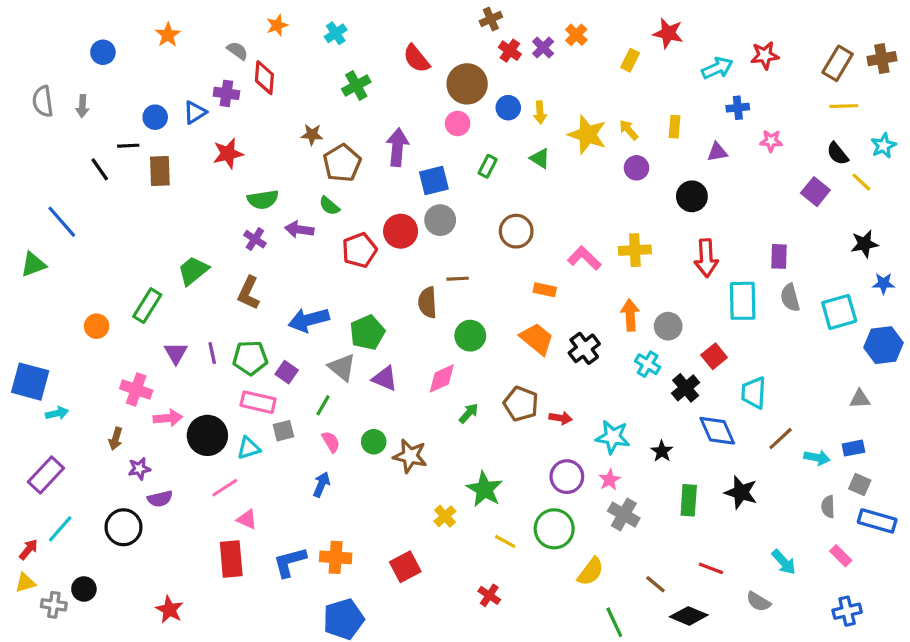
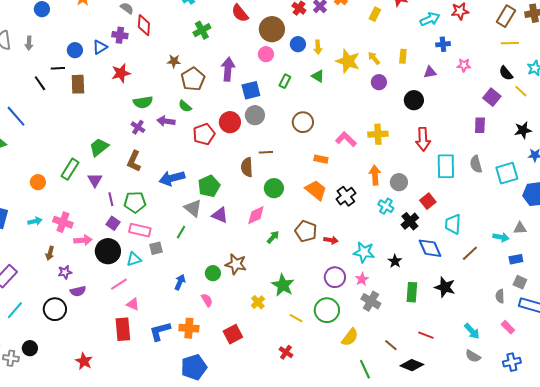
purple rectangle: (779, 256) -> (480, 125), moved
purple triangle: (176, 353) -> (95, 180), moved
purple square: (287, 372) -> (113, 223), moved
cyan arrow: (57, 413) -> (35, 221), moved
pink semicircle: (331, 442) -> (207, 300), moved
green circle: (374, 442) -> (213, 273), moved
cyan arrow: (817, 458) -> (501, 237), moved
gray semicircle: (758, 602) -> (473, 356), moved

